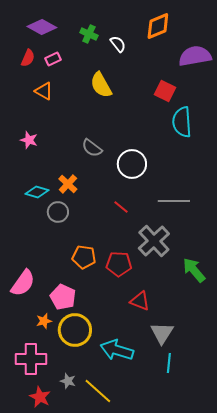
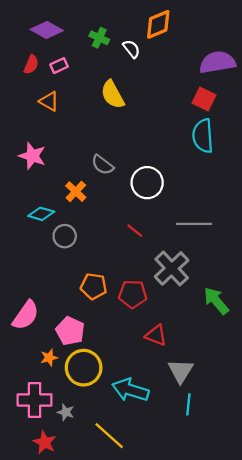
orange diamond: (158, 26) -> (158, 24), moved
red square: (165, 91) -> (204, 99), moved
pink star: (29, 140) -> (32, 156), size x1.4
orange cross: (68, 184) -> (76, 192), moved
gray star: (68, 381) -> (66, 412), moved

